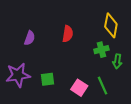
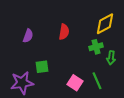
yellow diamond: (111, 25) -> (105, 24), turned 50
purple star: (18, 75) -> (22, 83), moved
green square: (48, 79) -> (42, 67), moved

